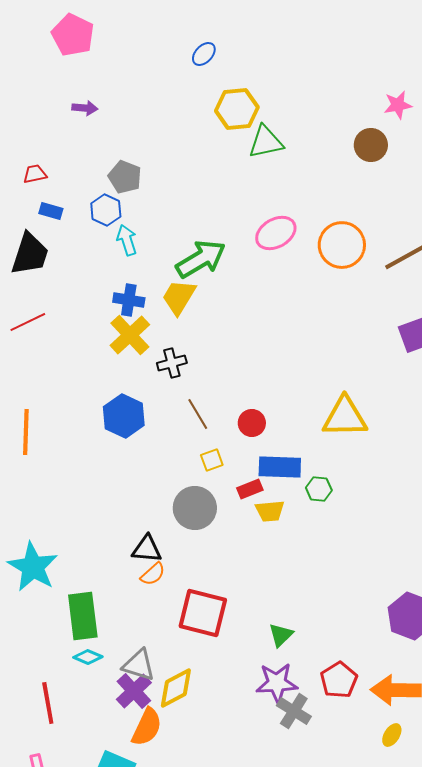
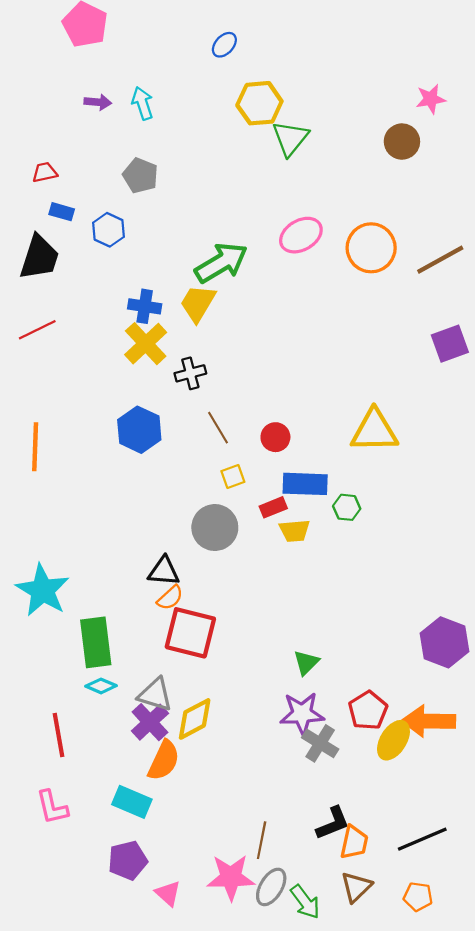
green triangle: (266, 142) -> (290, 138), turned -39
blue hexagon: (106, 210) -> (108, 230), moved
cyan arrow: (127, 240) -> (142, 103), moved
red square: (203, 613) -> (190, 633), moved
yellow ellipse: (392, 735) -> (393, 740), moved, size x1.6

